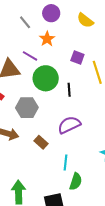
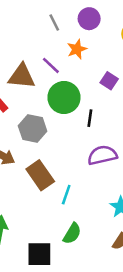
purple semicircle: (69, 125) -> (102, 155), moved
brown rectangle: (41, 142) -> (40, 175), size x1.6
cyan line: (65, 163) -> (66, 195), moved

